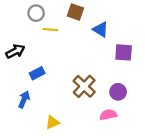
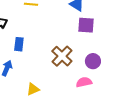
purple square: (124, 52) -> (86, 25), moved
blue rectangle: (37, 73) -> (19, 44), turned -56

